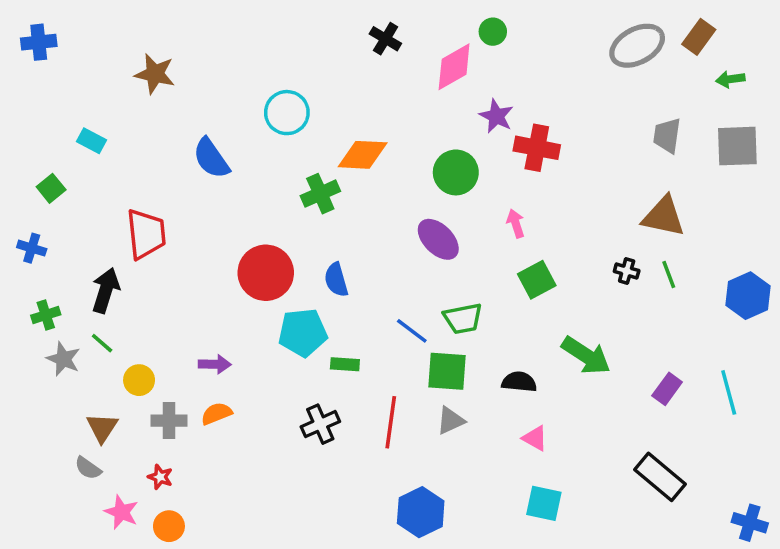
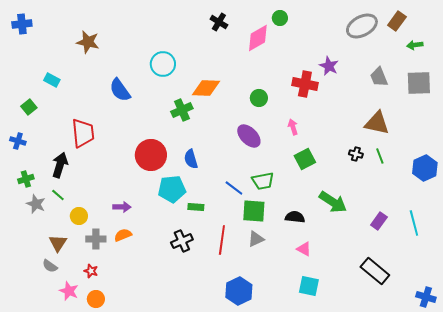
purple star: (496, 116) -> (329, 66), moved
gray trapezoid: (667, 135) -> (379, 77), turned -30
green circle: (456, 172) -> (259, 98), size x0.7

